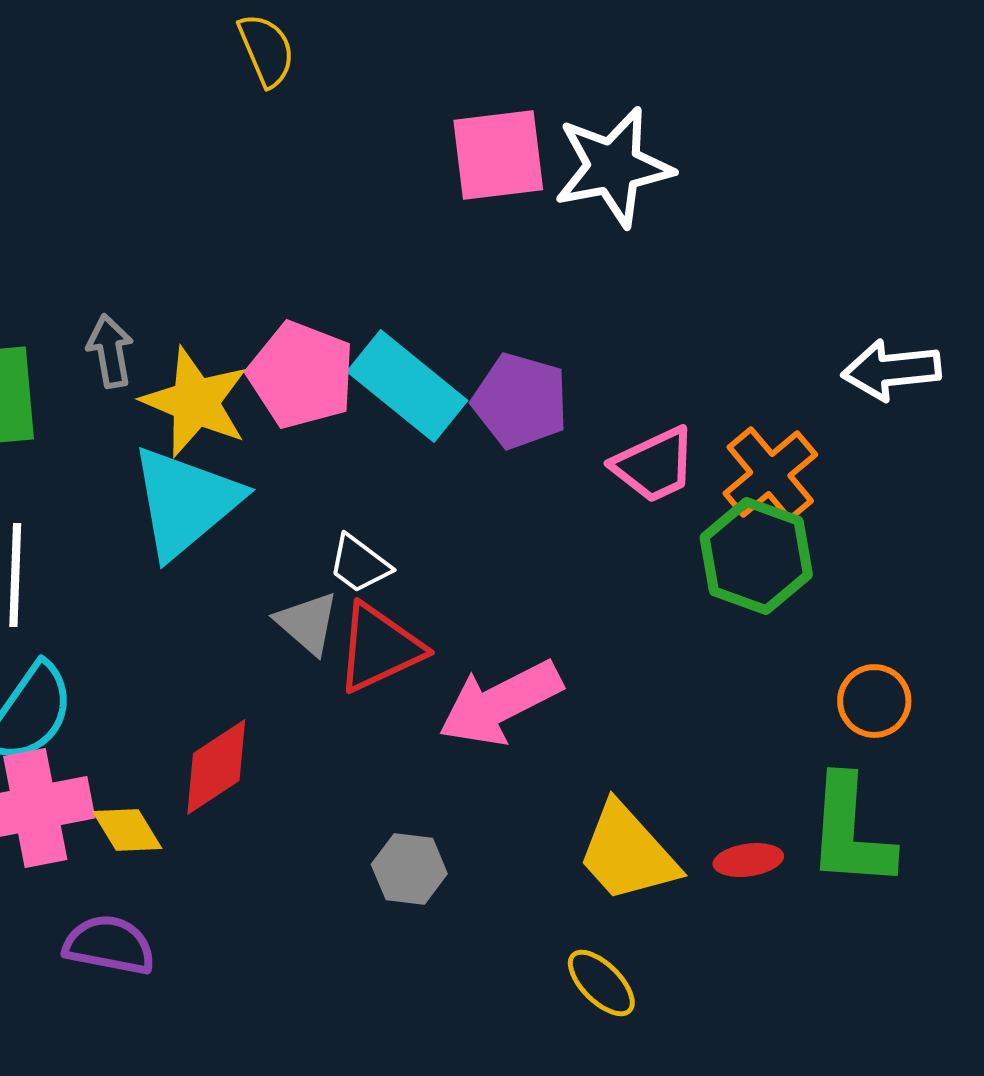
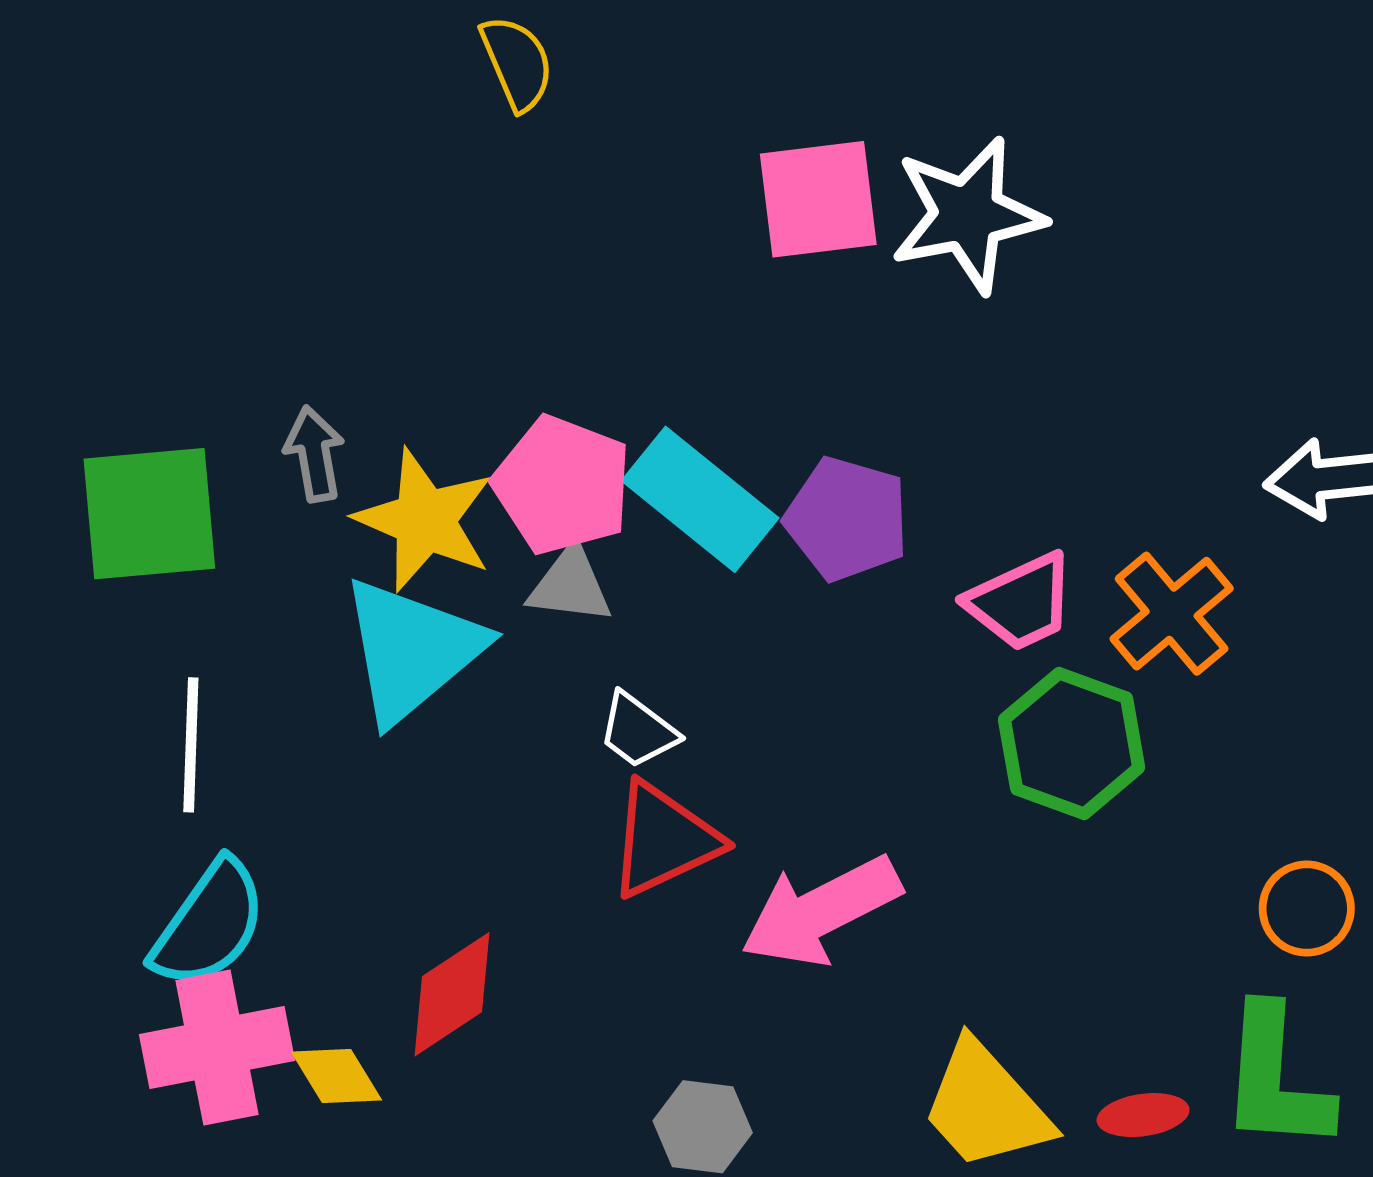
green hexagon: (756, 556) -> (1072, 744), moved
gray triangle: (307, 623) -> (570, 585), moved, turned -34

